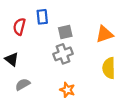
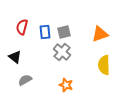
blue rectangle: (42, 17) -> (45, 32), moved
gray cross: (63, 54) -> (62, 52), turned -30

